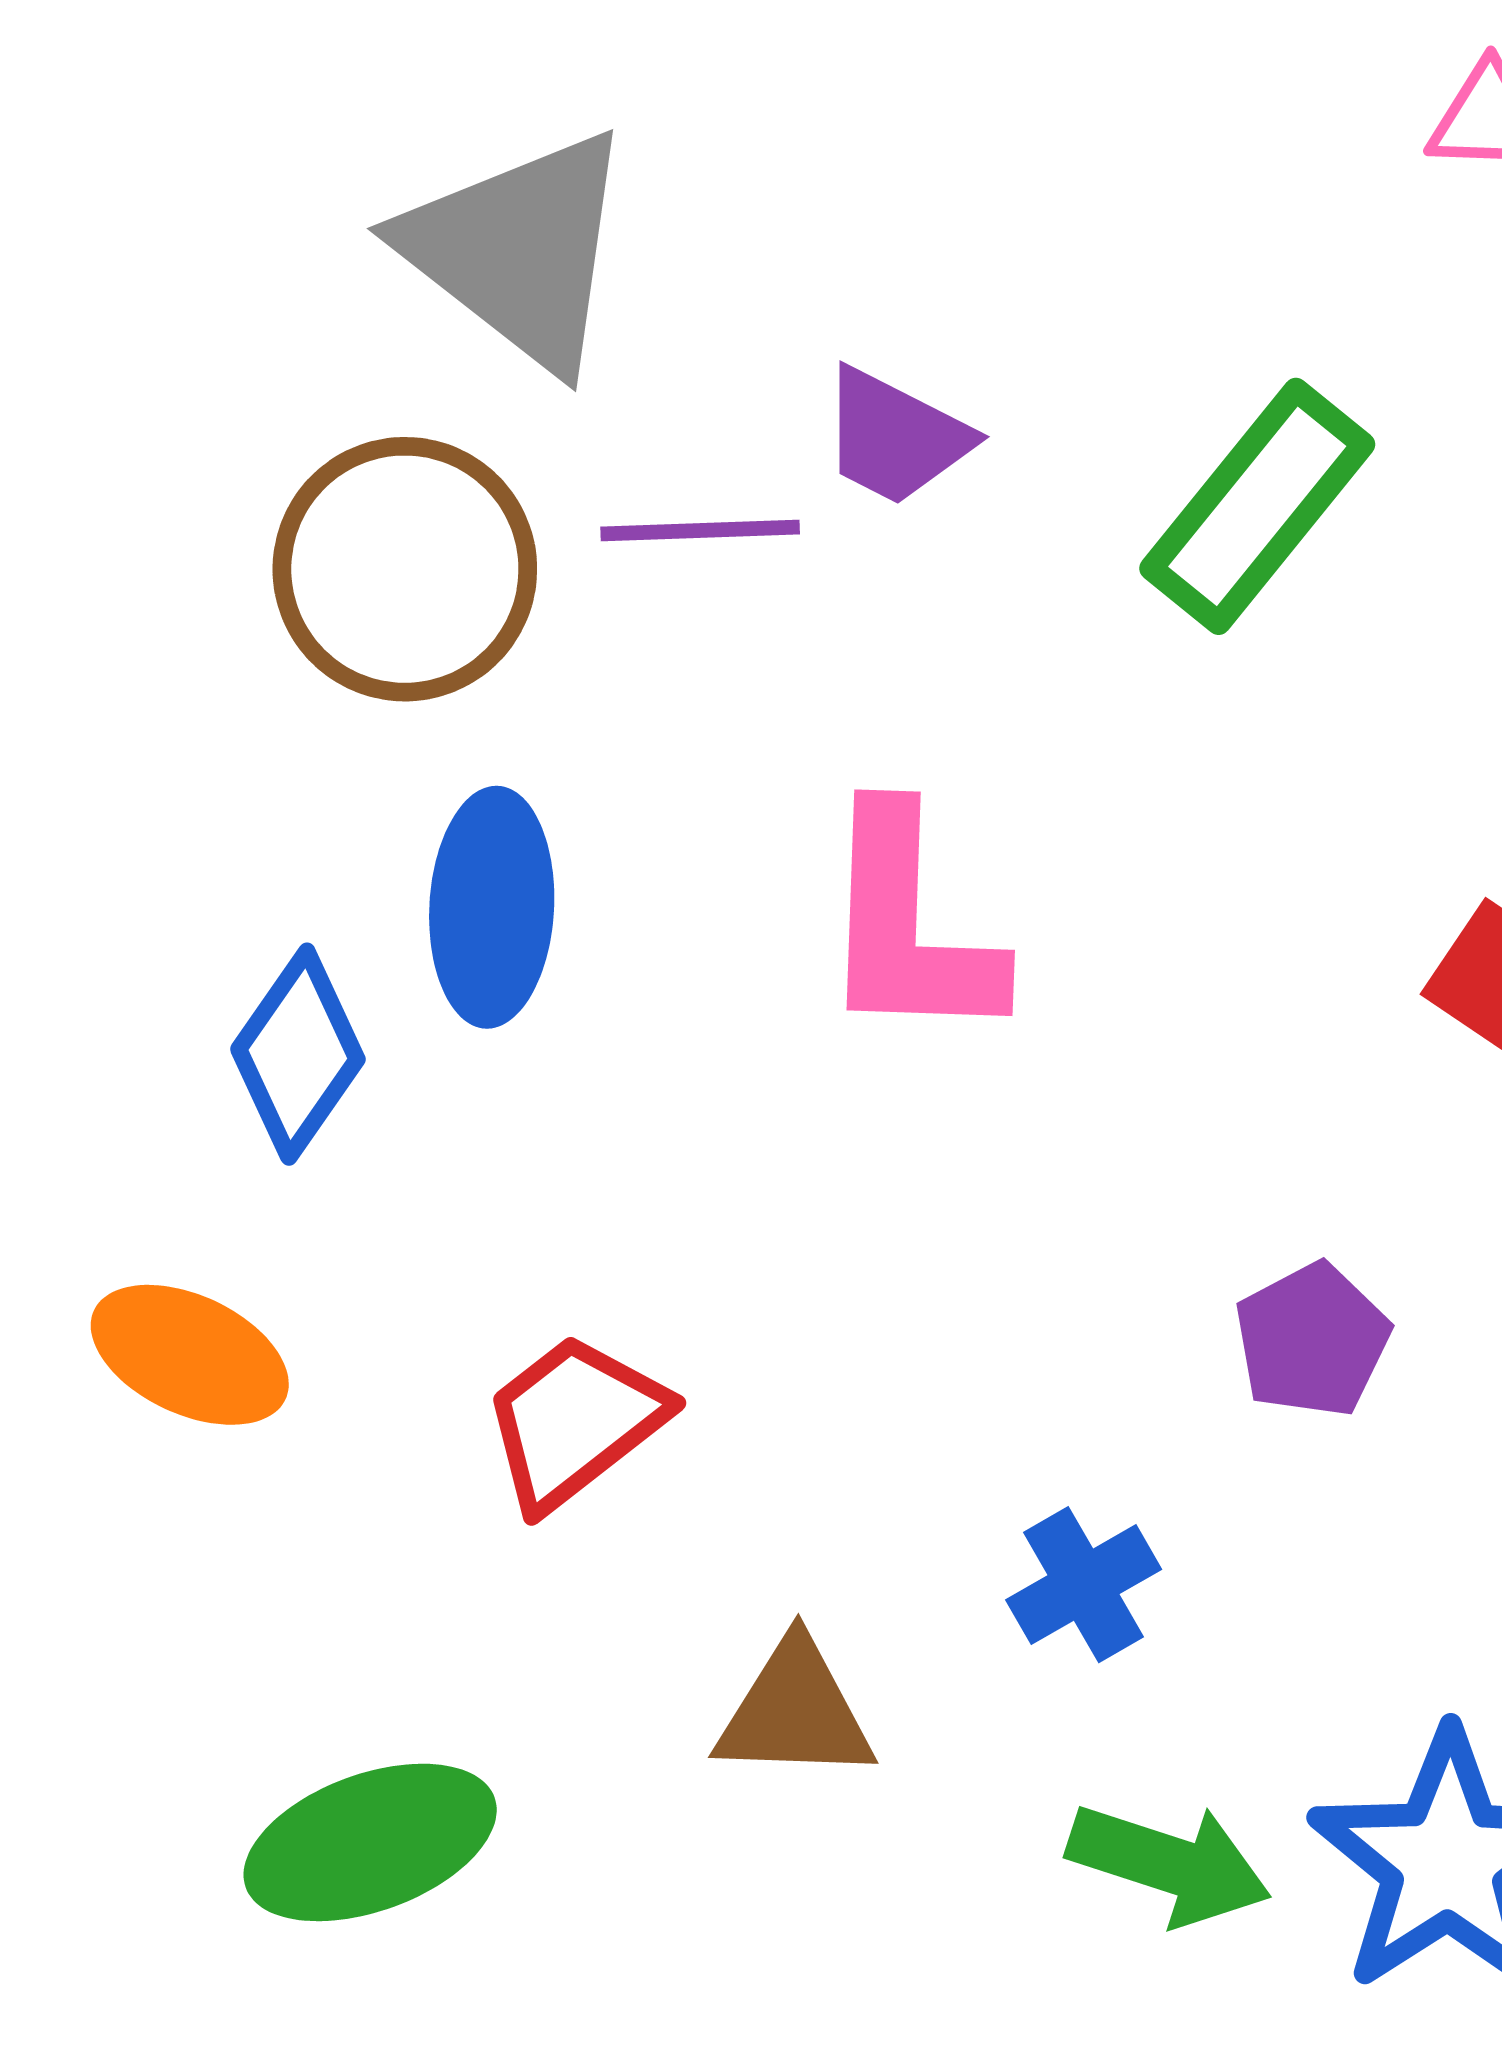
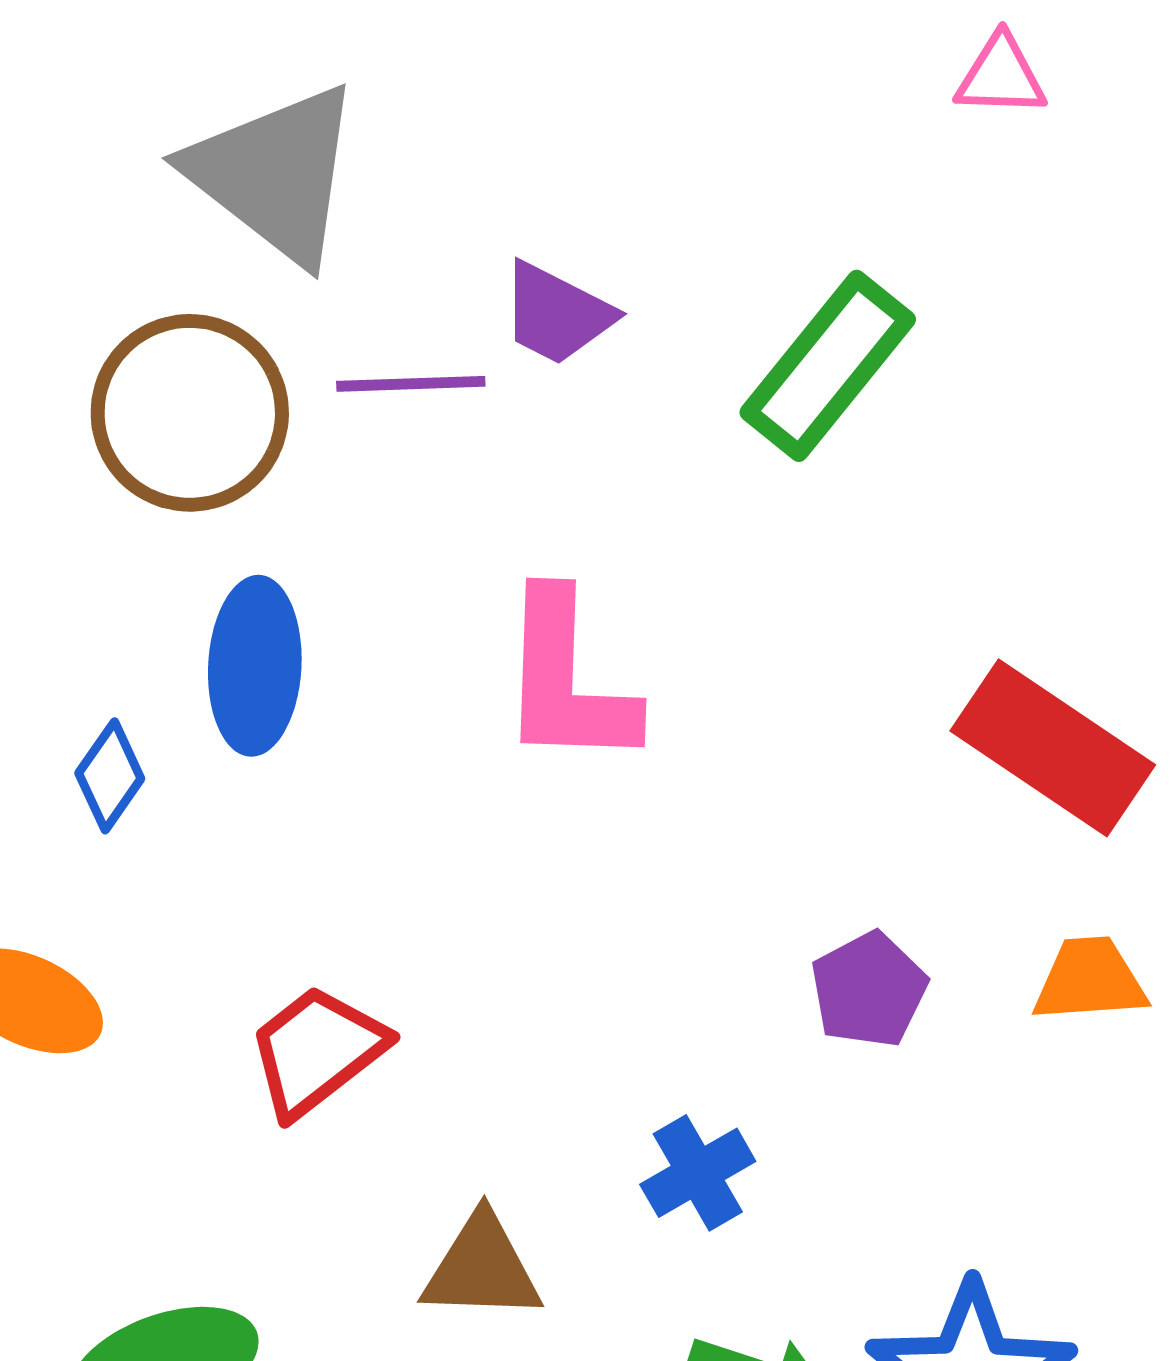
blue diamond: (298, 1054) -> (110, 776), size x0.7

